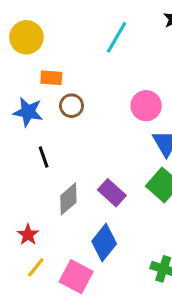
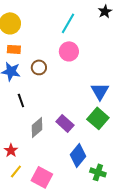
orange rectangle: (51, 78) -> (14, 49), moved
pink circle: (146, 106) -> (69, 51), moved
blue diamond: (104, 242) -> (78, 155), moved

